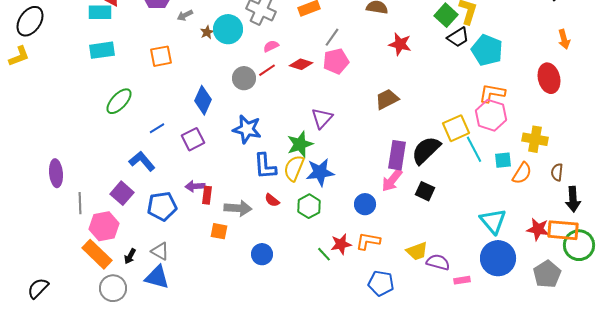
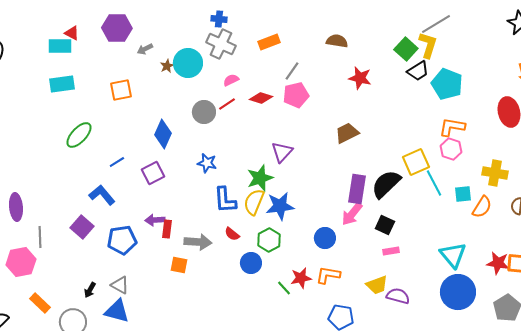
pink hexagon: (491, 115) -> (451, 149), size x0.7
blue star: (247, 129) -> (207, 163), size x0.7
pink hexagon: (104, 226) -> (21, 262), moved
orange rectangle: (97, 254) -> (40, 303), moved, size x0.7
blue circle: (262, 254) -> (251, 263), moved
pink rectangle: (462, 280) -> (391, 251), moved

